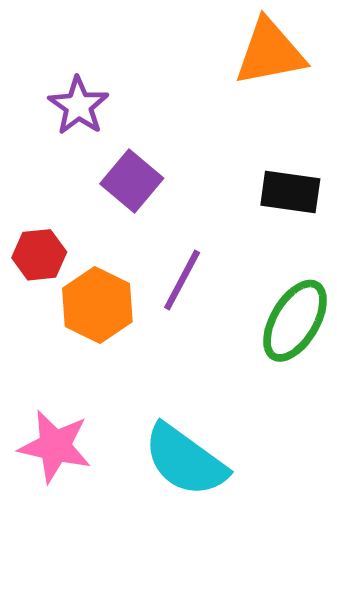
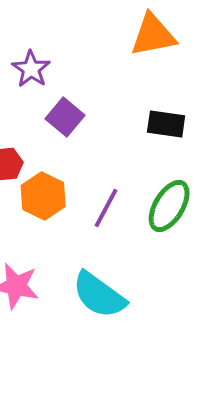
purple line: (182, 280) -> (106, 208), moved

